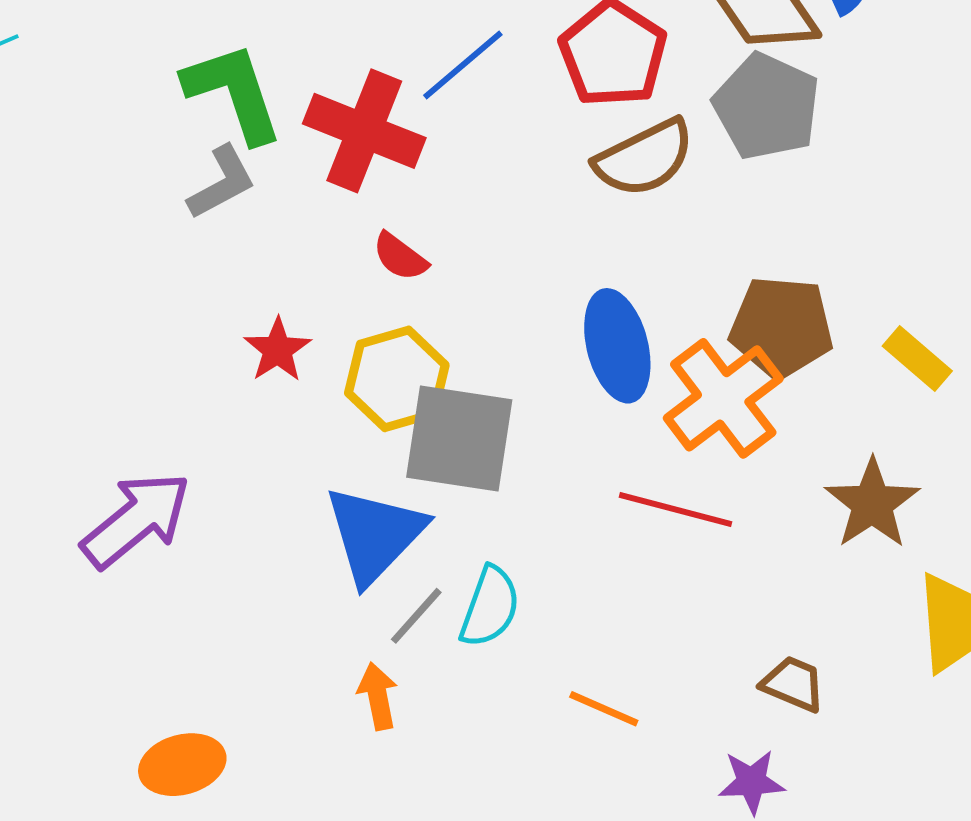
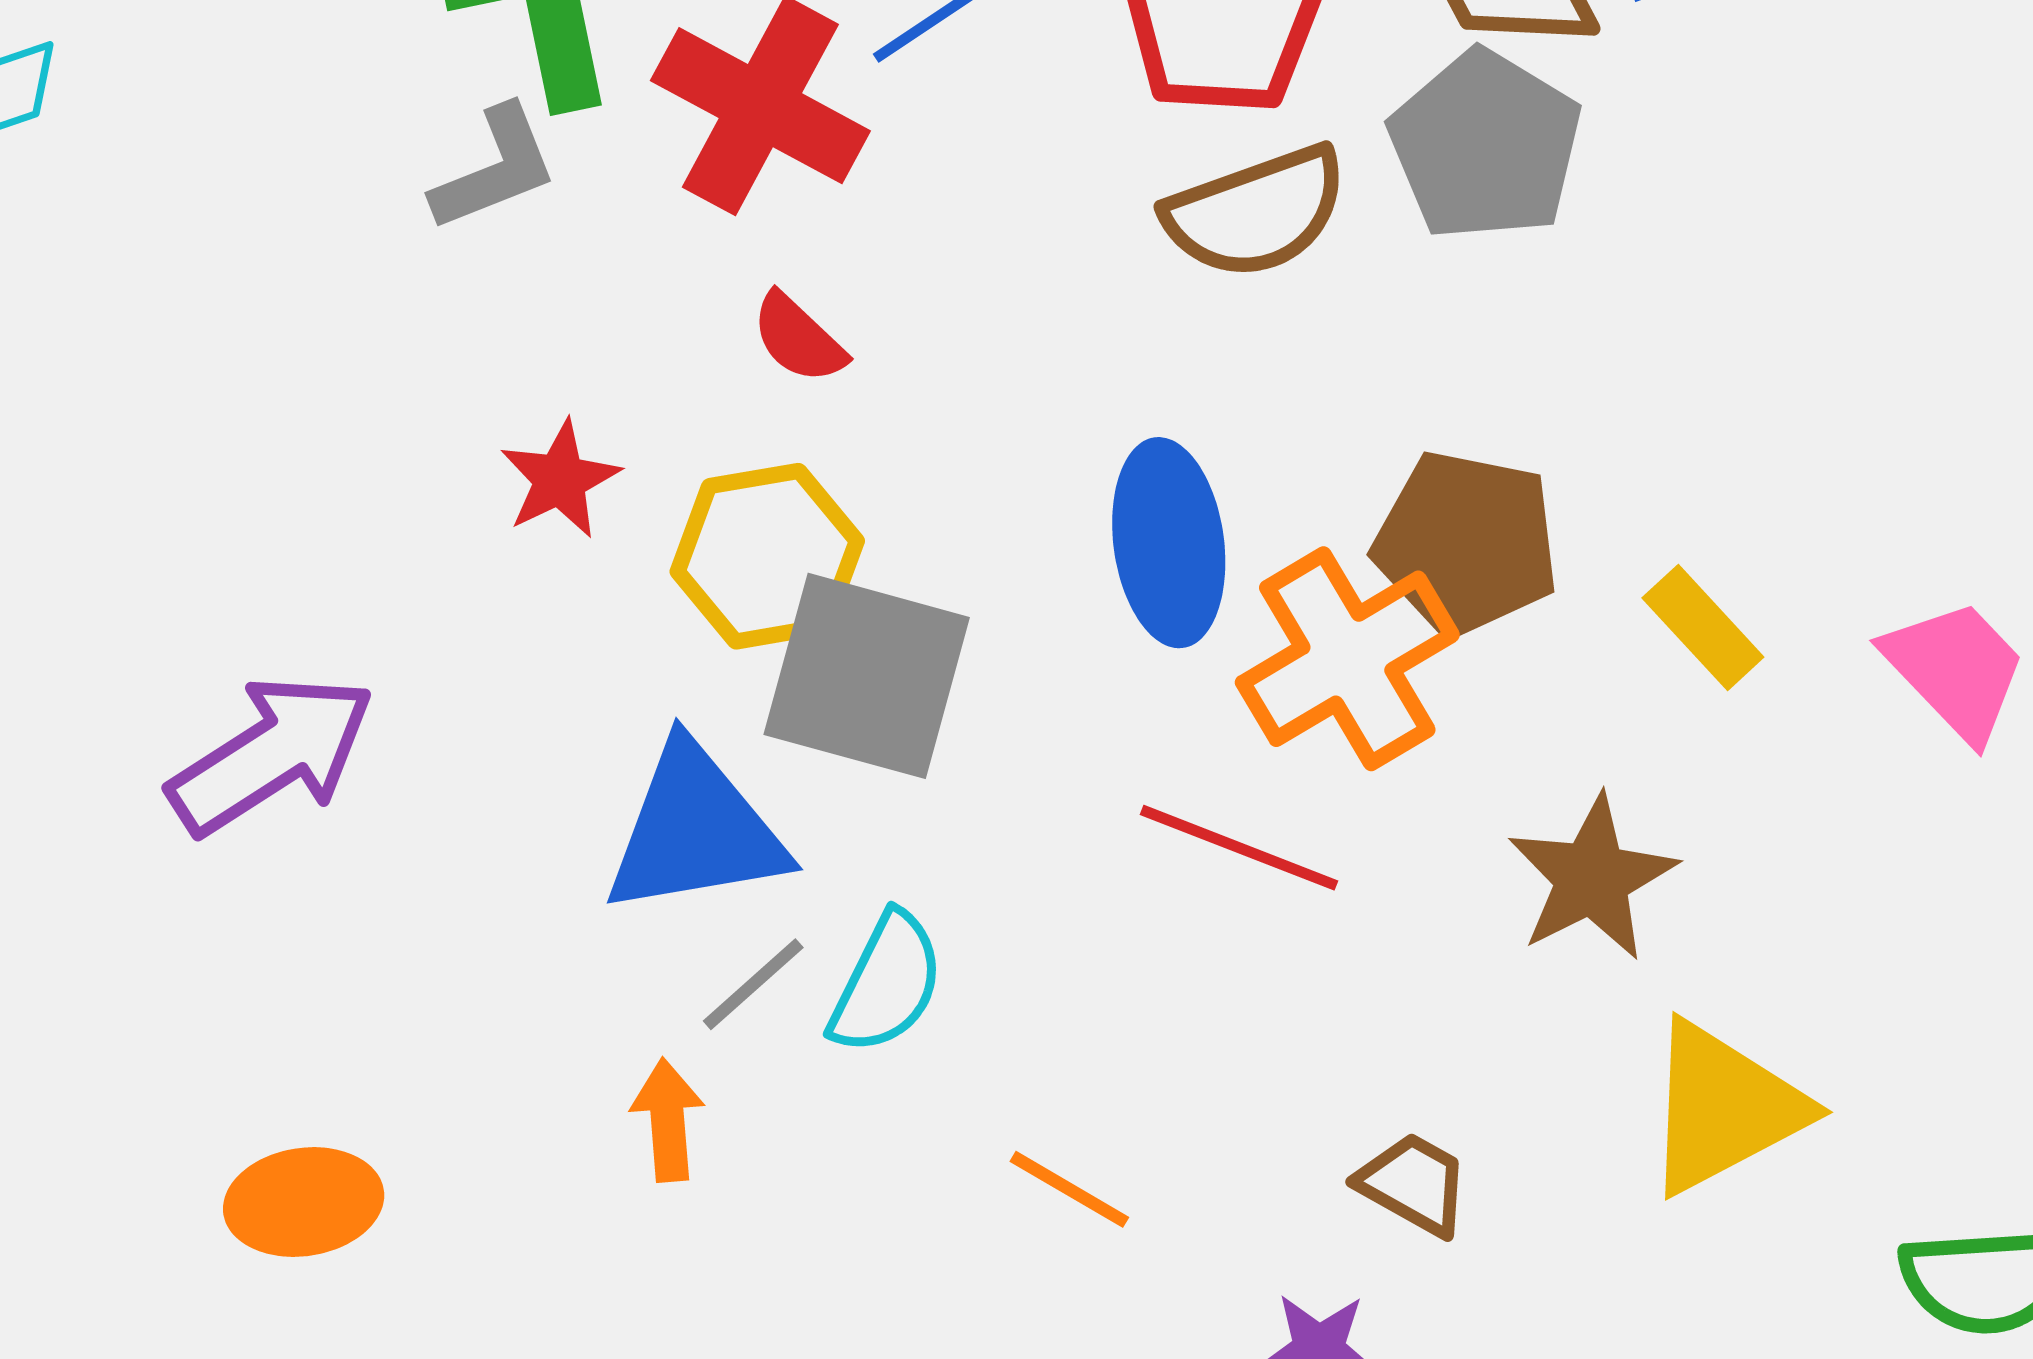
blue triangle: (375, 534) -> (695, 830), turned 30

